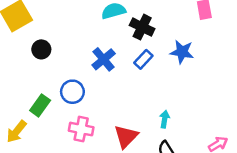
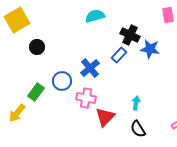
black cross: (142, 27) -> (130, 35), moved
blue cross: (104, 59) -> (90, 68), moved
pink cross: (81, 129) -> (86, 98), moved

